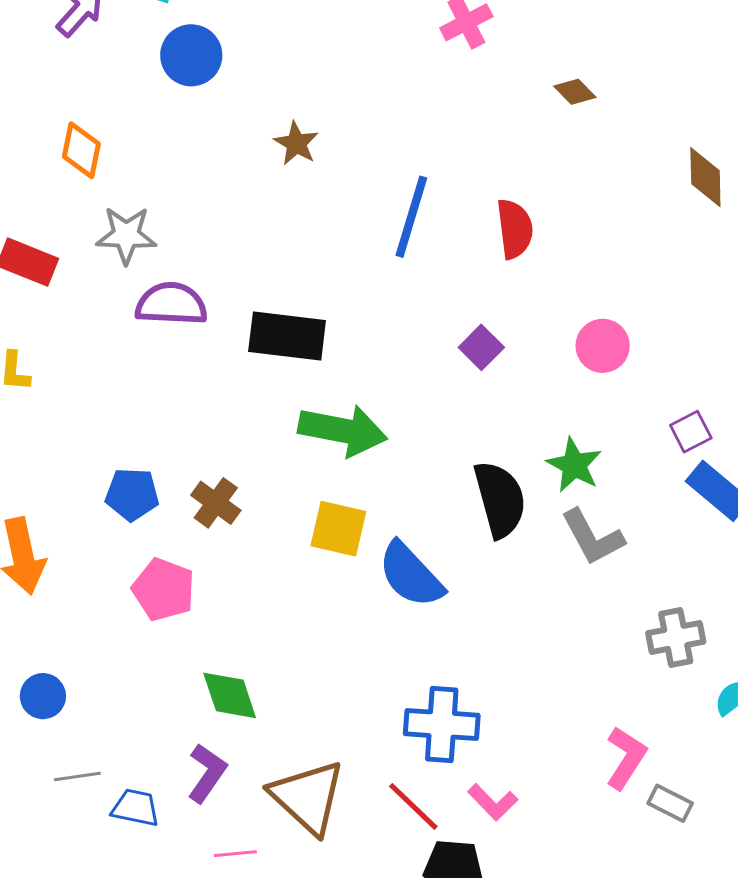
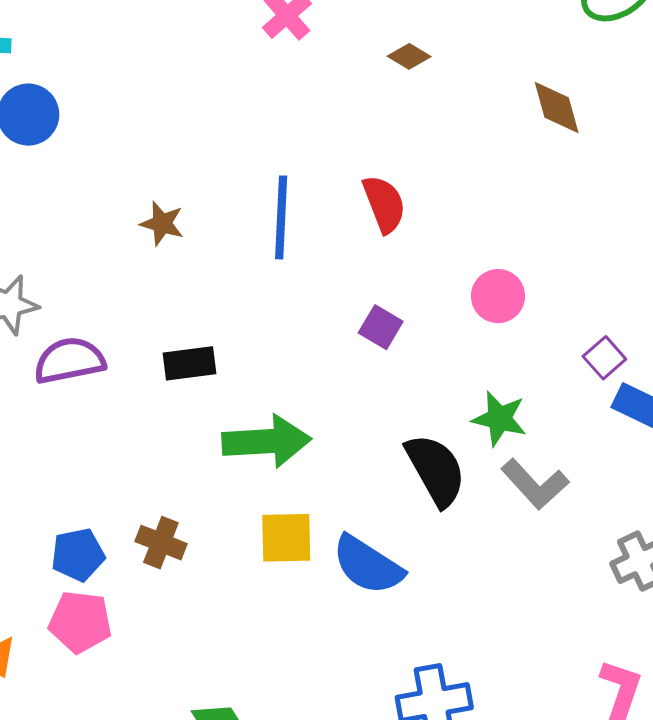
brown star: (296, 143) -> (162, 223), moved
black rectangle: (287, 336) -> (189, 363), size x0.7
pink pentagon: (164, 589) -> (80, 622), moved

